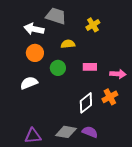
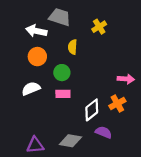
yellow semicircle: (68, 44) -> (73, 47), turned -80
pink rectangle: (90, 67) -> (63, 94), moved
purple semicircle: (90, 132) -> (103, 132), moved

